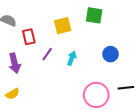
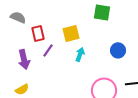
yellow square: (63, 26) -> (71, 33), moved
purple line: (47, 54) -> (48, 50), moved

